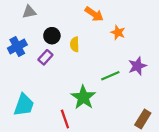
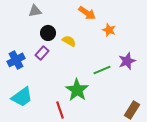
gray triangle: (29, 12) -> (35, 11), moved
yellow semicircle: (75, 44) -> (69, 41), turned 120
blue cross: (17, 47) -> (16, 60), moved
cyan trapezoid: (24, 105) -> (22, 97), turned 35

